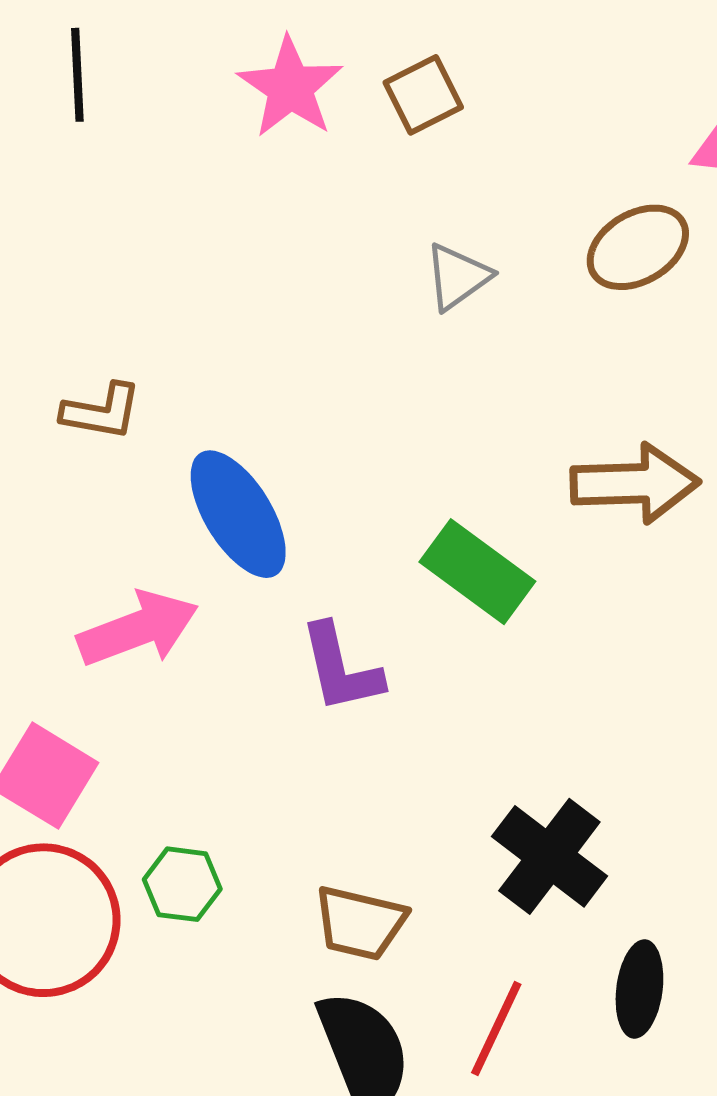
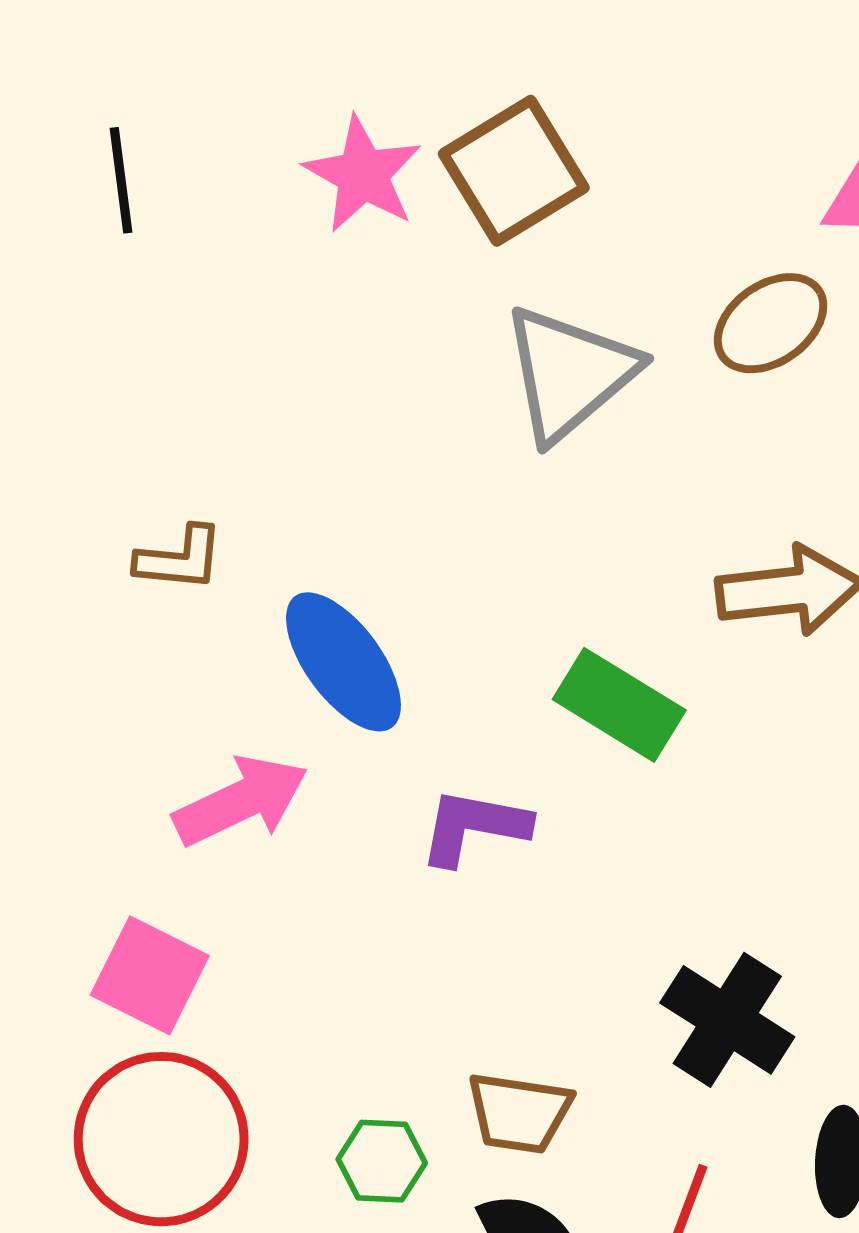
brown square: (423, 95) -> (514, 171), size x1.6
gray triangle: (458, 277) -> (569, 373), size x1.8
purple L-shape: (341, 668) -> (474, 827), turned 118
green hexagon: (182, 884) -> (382, 1161), moved

